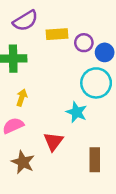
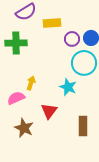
purple circle: (84, 43) -> (72, 39), moved
yellow arrow: (22, 98) -> (31, 83), moved

